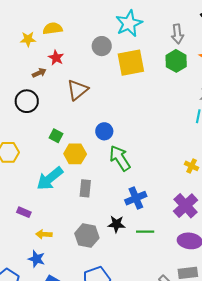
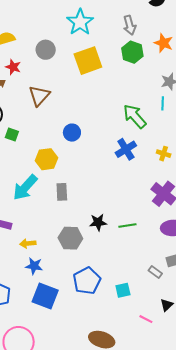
gray circle: (102, 46) -> (46, 50), moved
green square: (56, 136) -> (12, 134), moved
green arrow: (120, 158) -> (135, 116), moved
blue cross: (136, 198) -> (126, 149), moved
blue star: (37, 259) -> (34, 266), moved

